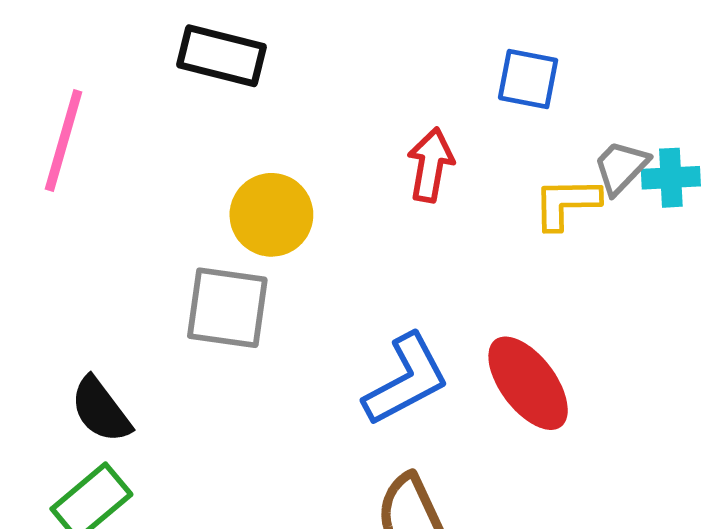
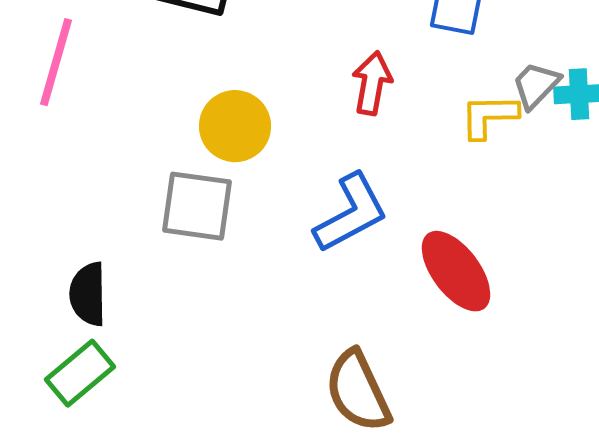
blue L-shape: (406, 380) -> (351, 213), moved
black semicircle: (101, 410) -> (88, 294), turned 36

